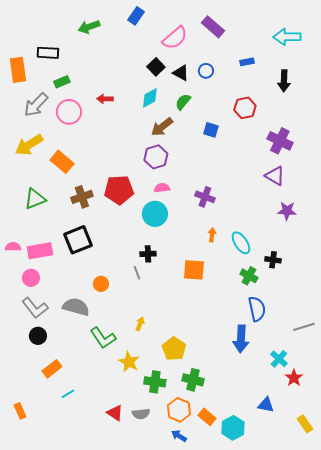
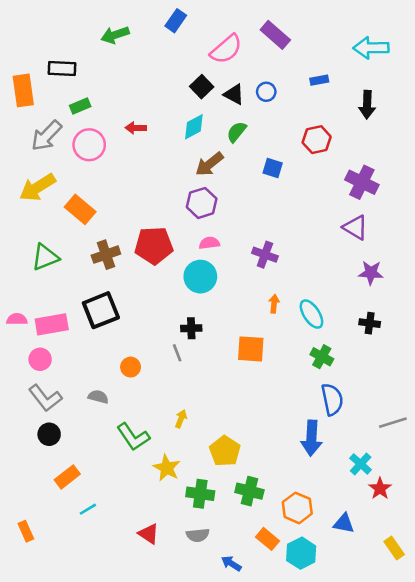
black cross: (273, 260) -> (370, 323), moved
gray semicircle: (76, 307) -> (98, 397), size x0.6
orange hexagon: (179, 410) -> (297, 508), moved
gray semicircle: (141, 414) -> (198, 535), moved

